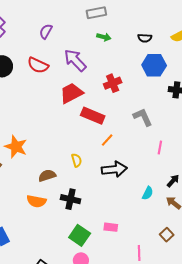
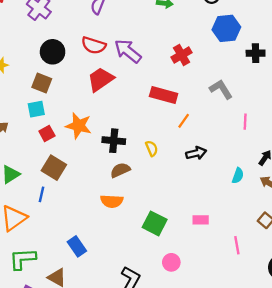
purple arrow: (75, 60) -> (128, 51), moved
red trapezoid: (71, 93) -> (101, 79), moved
orange star: (16, 147) -> (79, 126), moved
black arrow: (114, 169) -> (196, 153), size x0.7
black cross: (71, 199) -> (114, 141), moved
green square: (80, 235) -> (155, 223), moved

